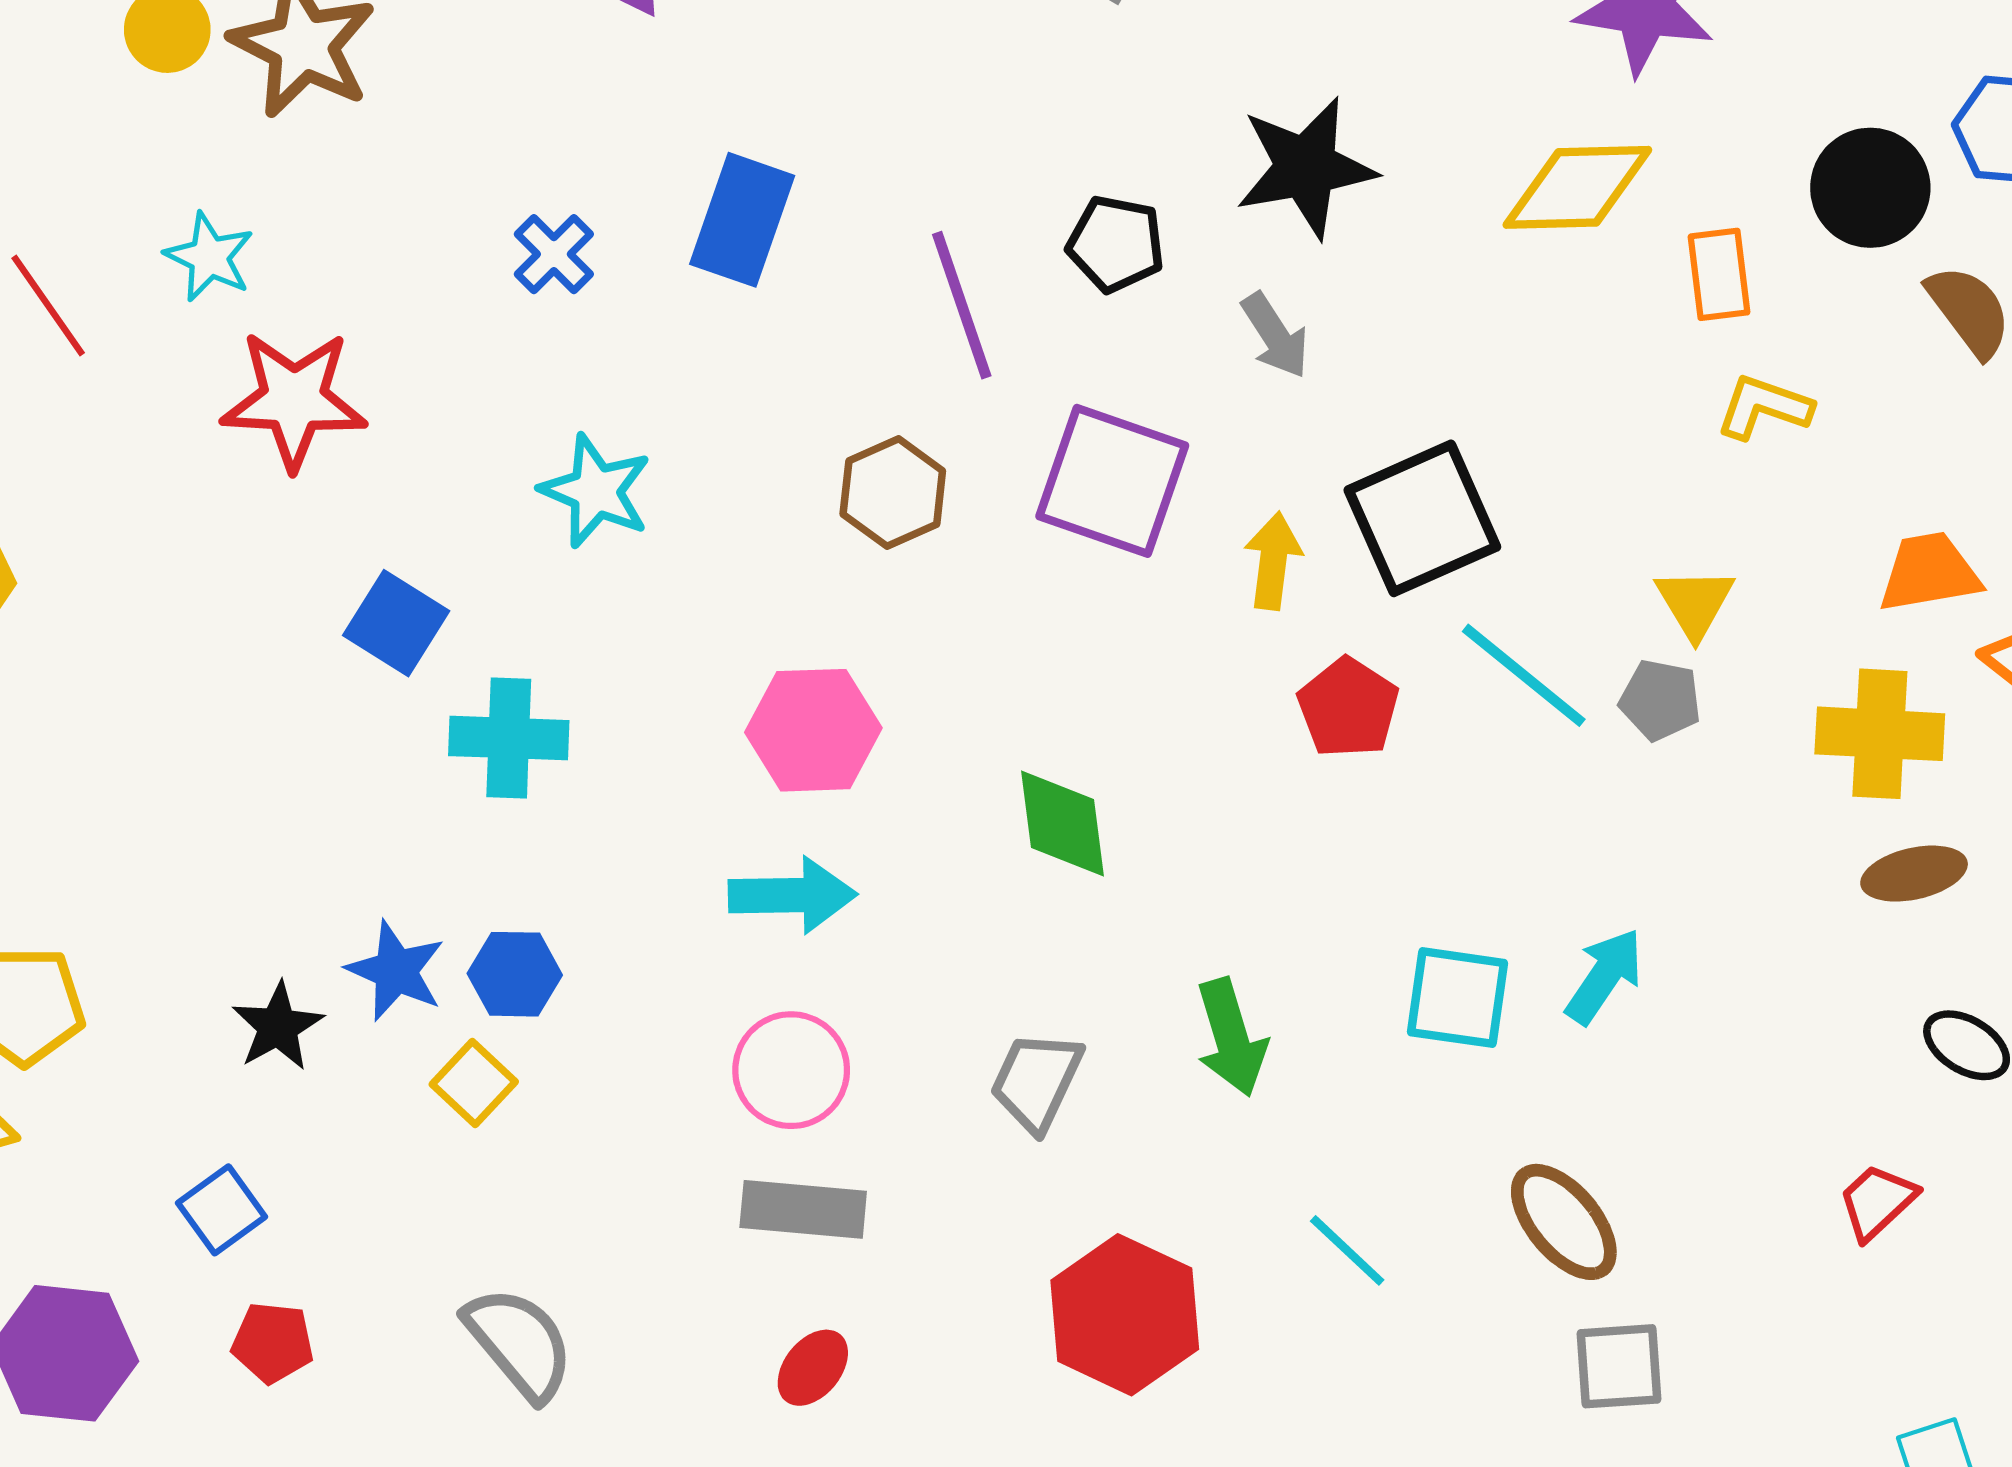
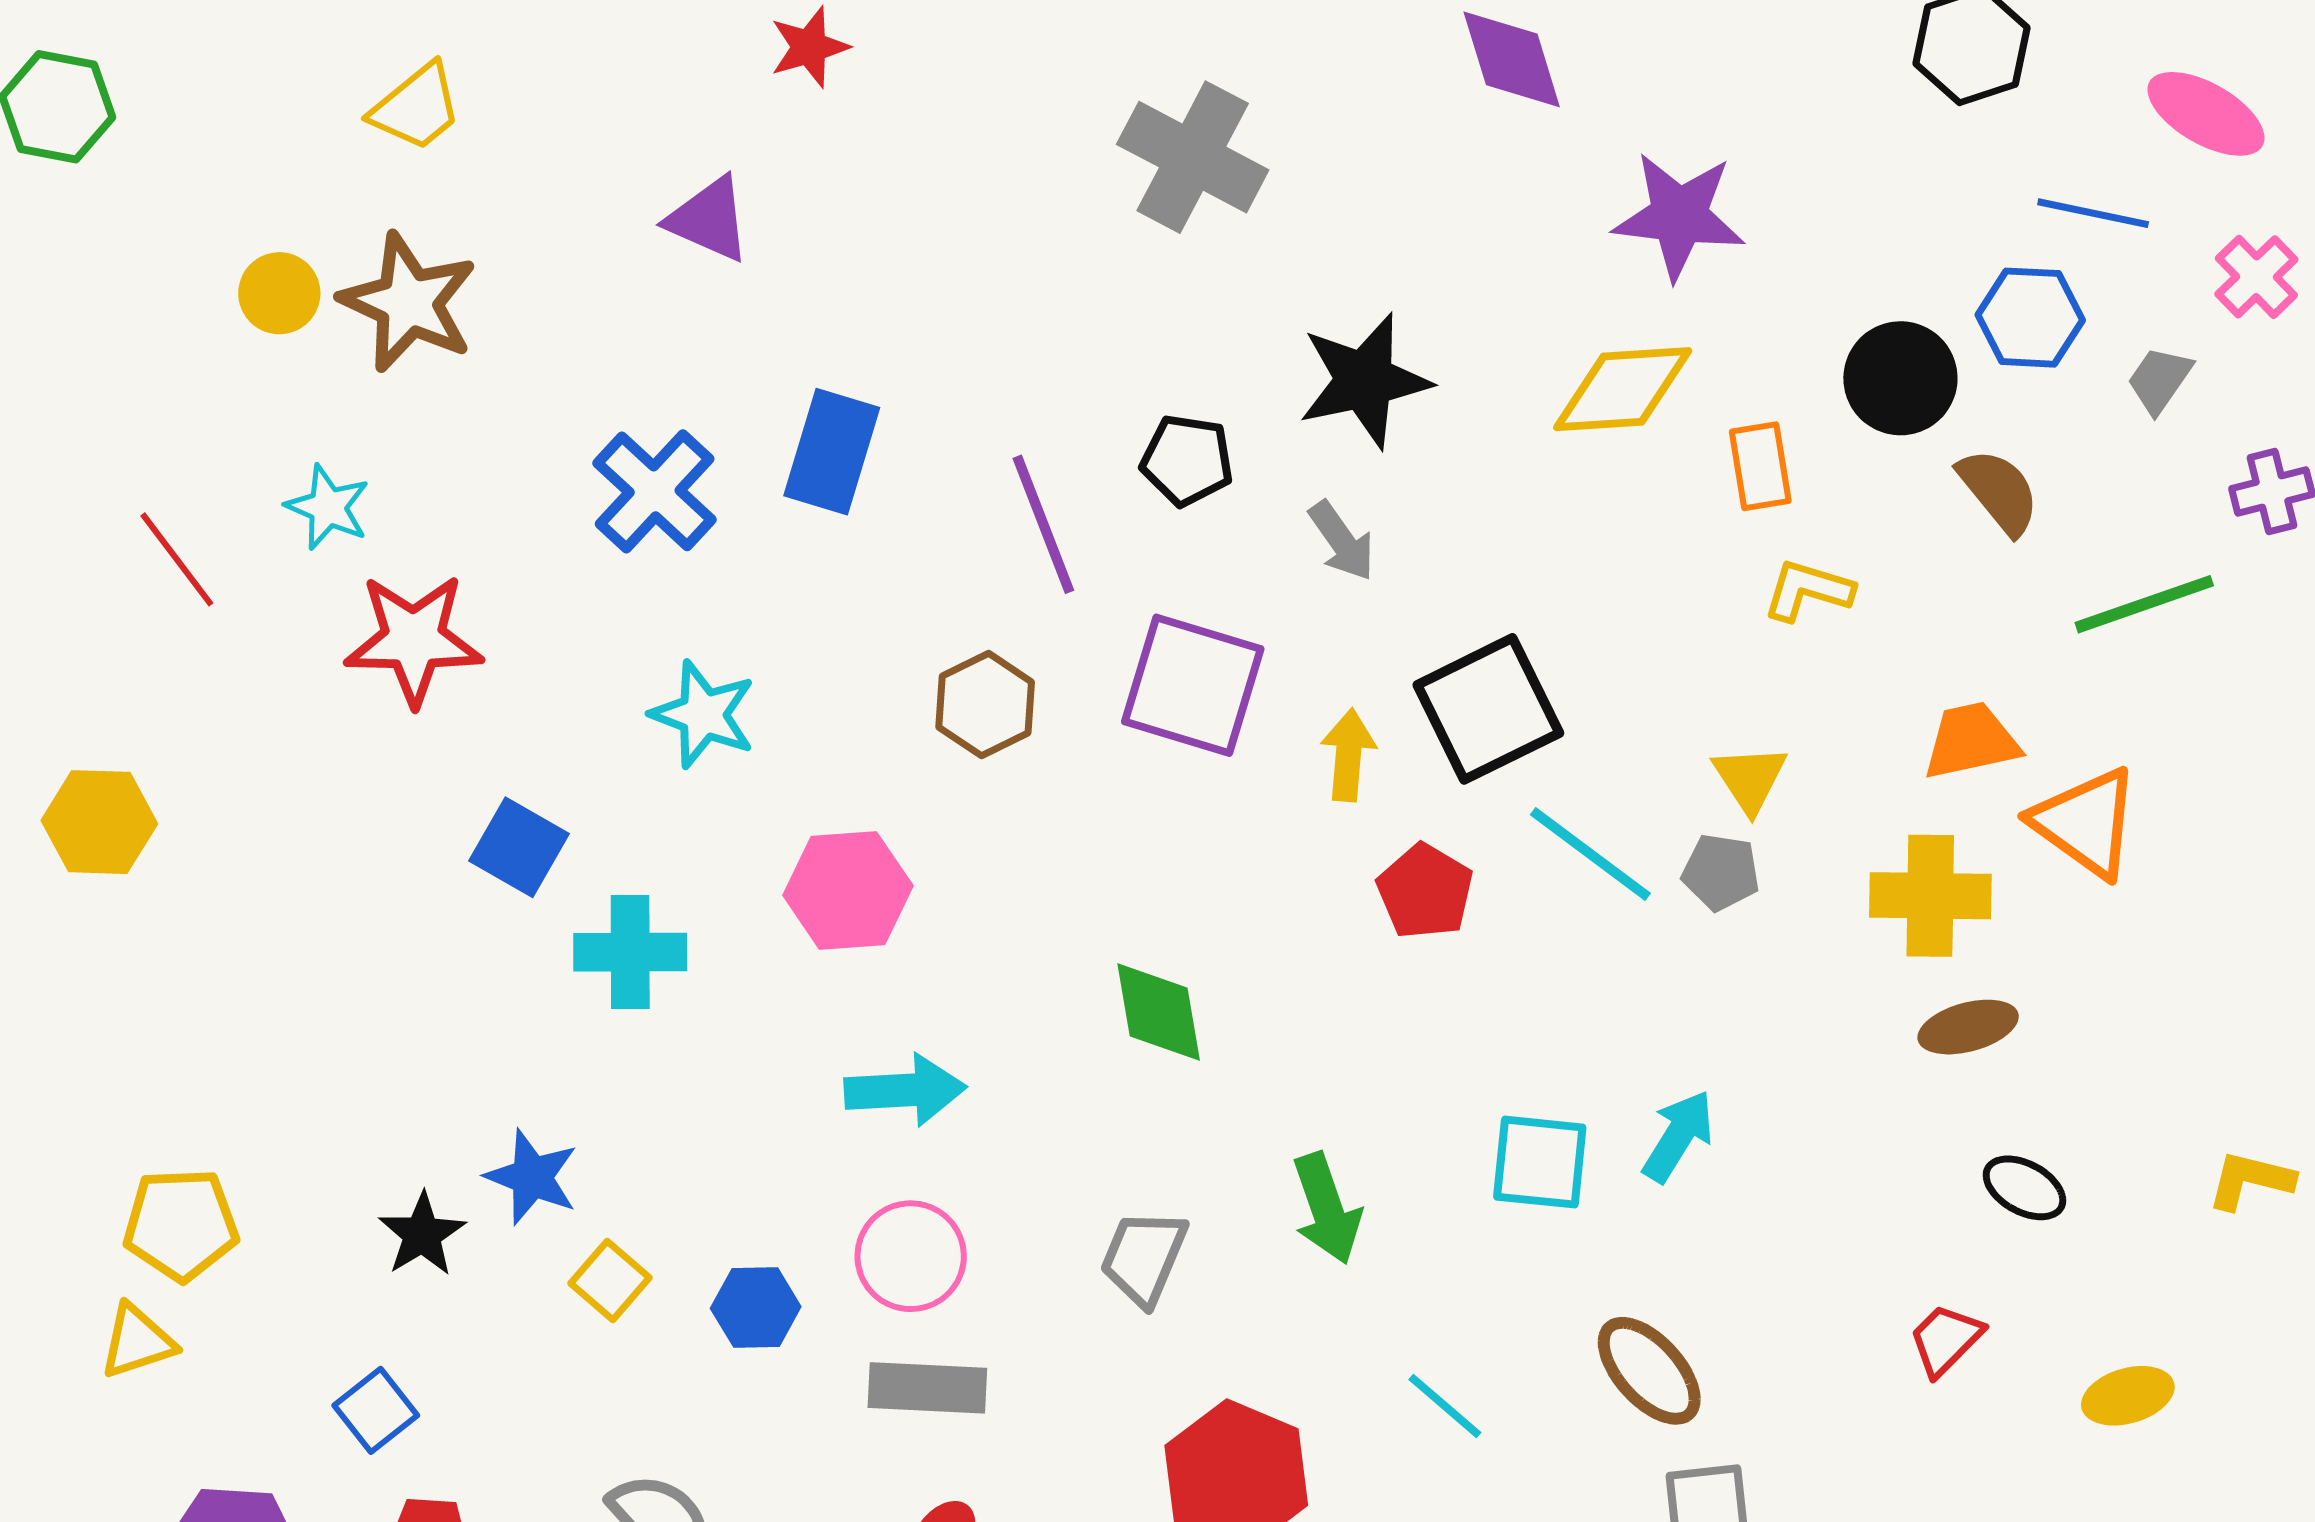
blue cross: (554, 254) -> (655, 491), size x1.6
pink hexagon: (813, 730) -> (848, 890), moved
blue hexagon: (515, 974) -> (756, 1307), moved

